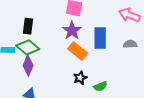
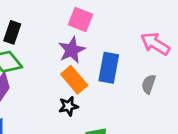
gray semicircle: (130, 44) -> (149, 84), turned -80
black star: (80, 78) -> (68, 106), moved

